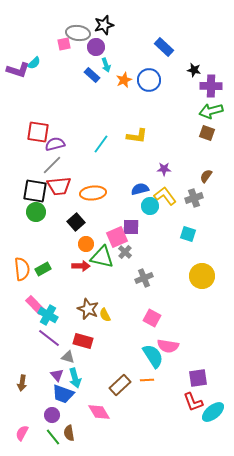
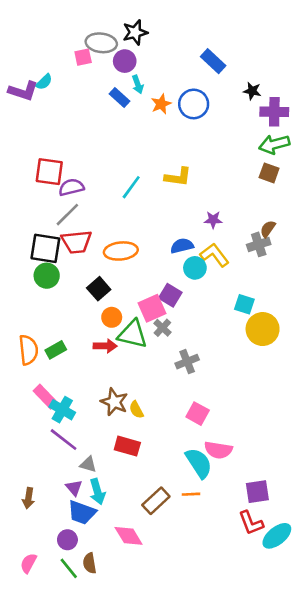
gray cross: (194, 198) -> (259, 244), moved
purple square: (131, 227) -> (170, 295), turned 30
yellow circle: (202, 276) -> (263, 329), moved
red rectangle: (83, 341) -> (127, 446), moved

